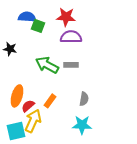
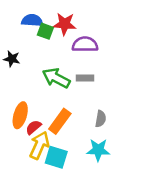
red star: (66, 17) -> (65, 24), moved
orange rectangle: (50, 101) -> (60, 121), size x1.5
cyan square: (16, 131) -> (56, 157), moved, turned 30

